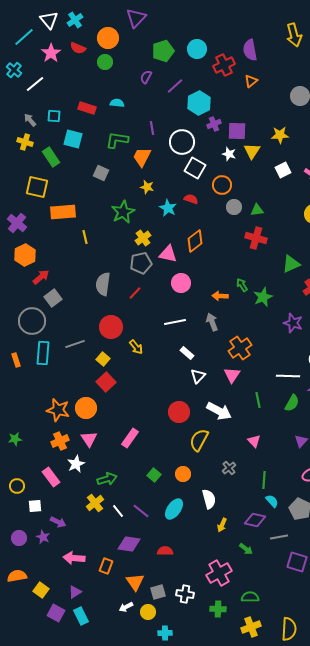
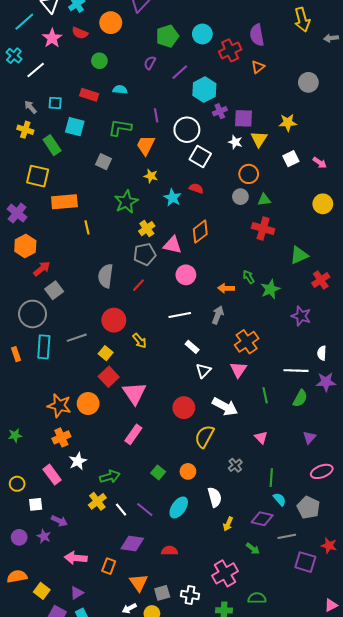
green circle: (105, 62) -> (99, 61), moved
orange circle: (222, 185) -> (249, 174), moved
gray arrow: (212, 322) -> (218, 315), turned 42
pink triangle: (89, 439) -> (134, 393), moved, size x1.4

